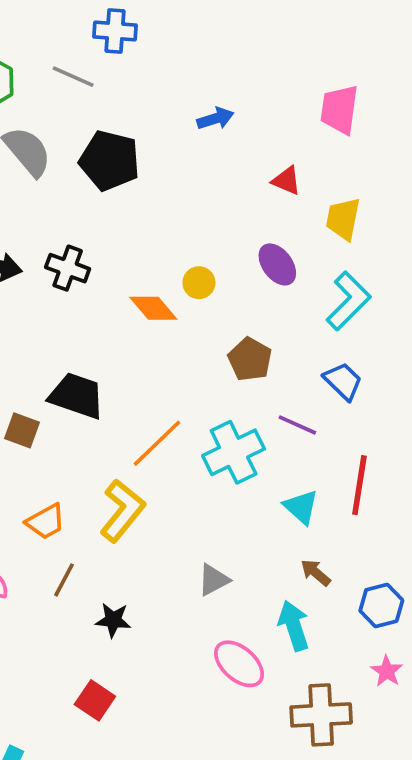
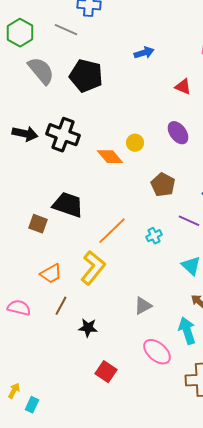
black cross: (68, 268) -> (63, 135), size x1.4
cyan cross: (234, 452) -> (154, 236), size x0.5
red square: (95, 700) -> (106, 372), moved

